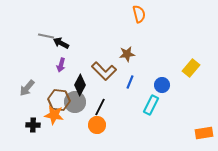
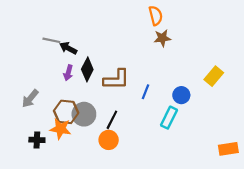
brown star: (127, 54) -> (162, 38), moved
brown L-shape: (104, 71) -> (116, 79), turned -45
black diamond: (80, 85) -> (87, 69), moved

